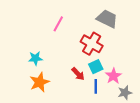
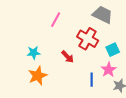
cyan square: (96, 67) -> (113, 50), moved
red arrow: (78, 74) -> (68, 57), moved

